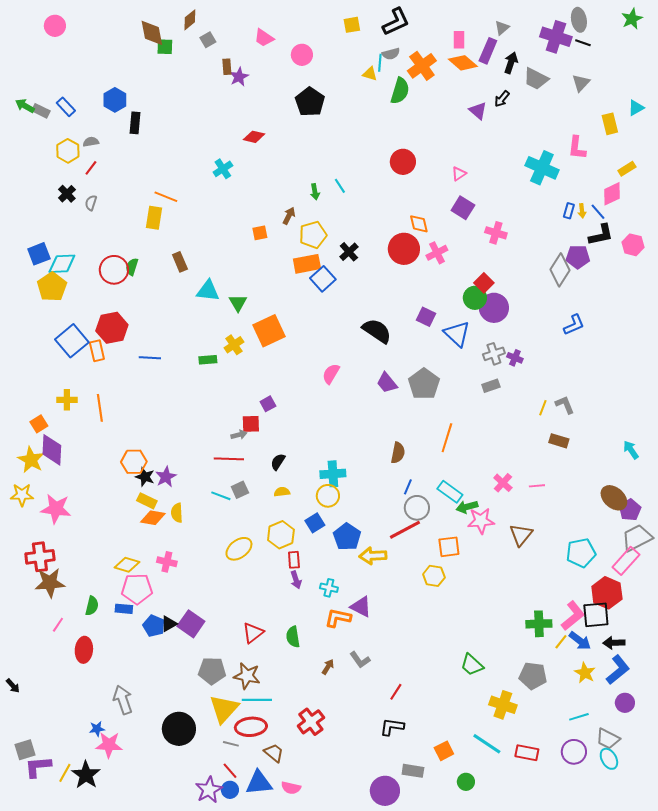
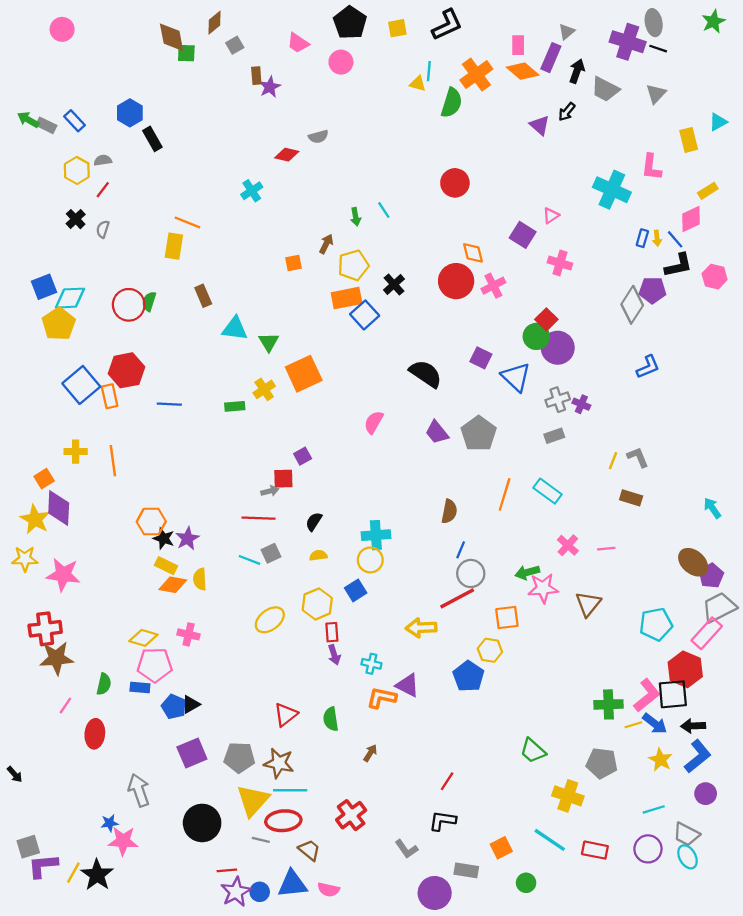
gray semicircle: (391, 54) -> (318, 137), moved
black pentagon: (310, 102) -> (350, 23), moved
black rectangle: (135, 123) -> (152, 139), turned -35
pink triangle: (459, 174) -> (551, 216), moved
cyan rectangle: (450, 492) -> (548, 491), moved
blue pentagon: (347, 537) -> (468, 676), moved
purple square: (191, 624) -> (192, 753), moved, turned 32
yellow line: (561, 642) -> (633, 725), turned 35
gray L-shape: (360, 660) -> (406, 849), moved
red line: (230, 771) -> (227, 870), moved, turned -54

